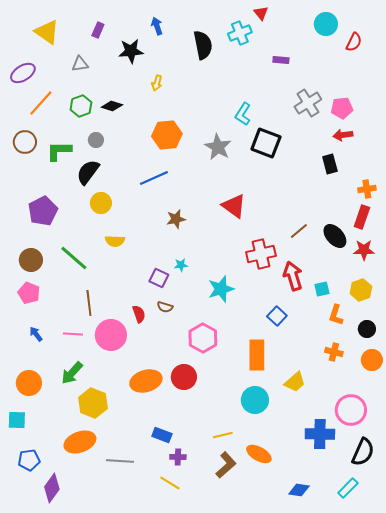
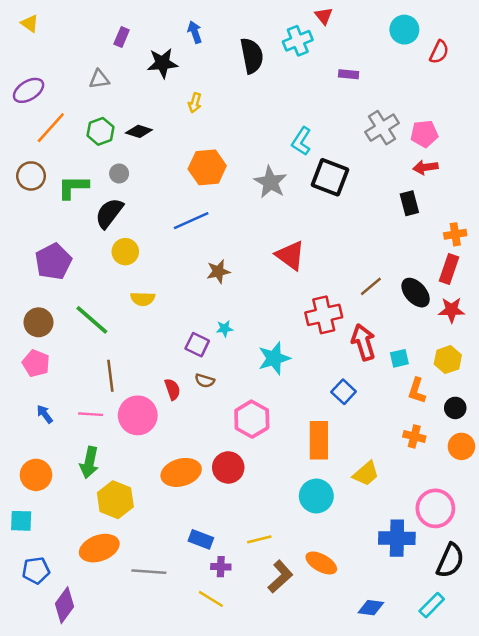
yellow triangle: (47, 32) -> (30, 23), moved, size x0.6
green arrow: (72, 373) -> (89, 463), turned -30
yellow line: (223, 435) -> (259, 539), moved

